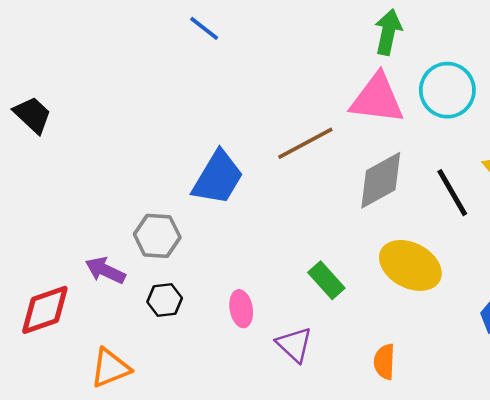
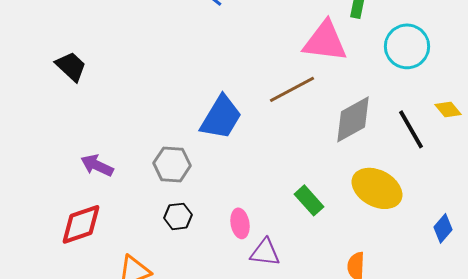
pink triangle: (377, 99) -> (325, 41), moved
purple arrow: (105, 270) -> (97, 165), moved
purple triangle: (294, 344) -> (265, 252), moved, turned -36

